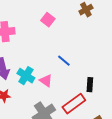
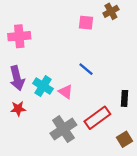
pink square: (48, 20) -> (86, 23), moved, turned -32
black rectangle: (90, 85) -> (125, 98), moved

